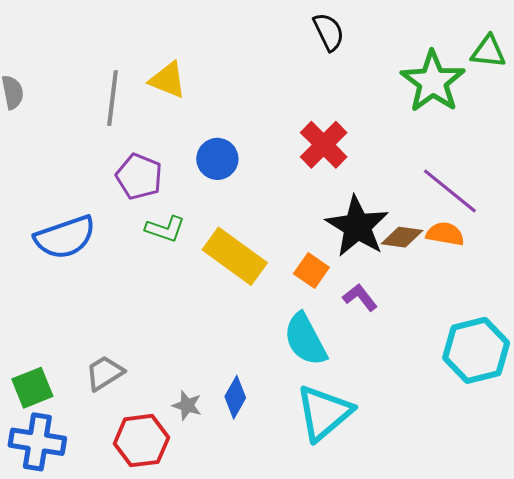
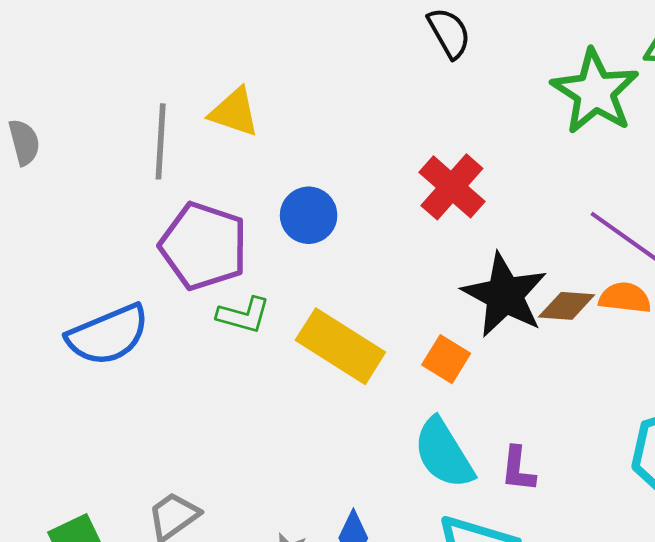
purple pentagon: (139, 177) -> (204, 246), size x1.4
purple L-shape: (360, 297) -> (518, 469), moved, turned -132

